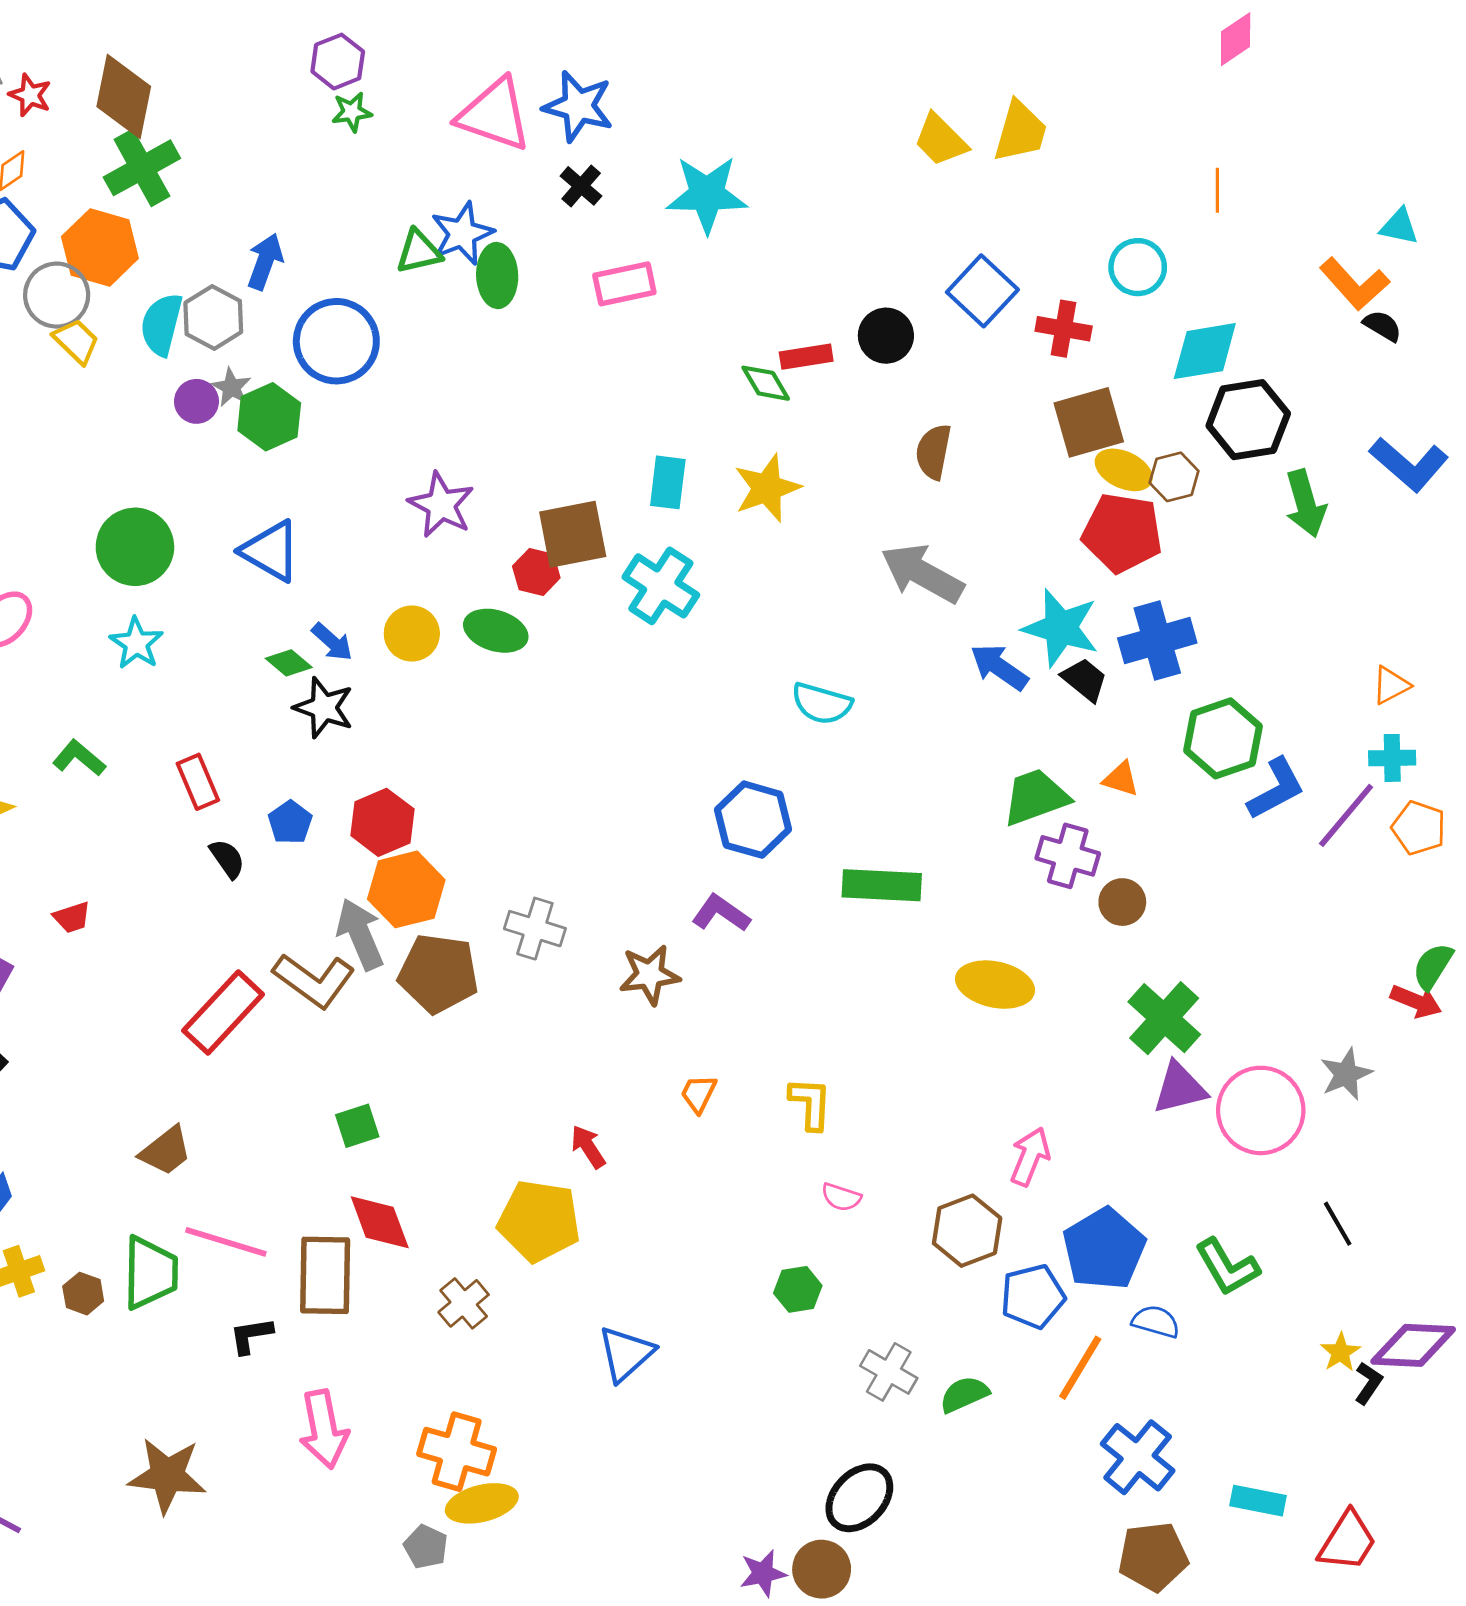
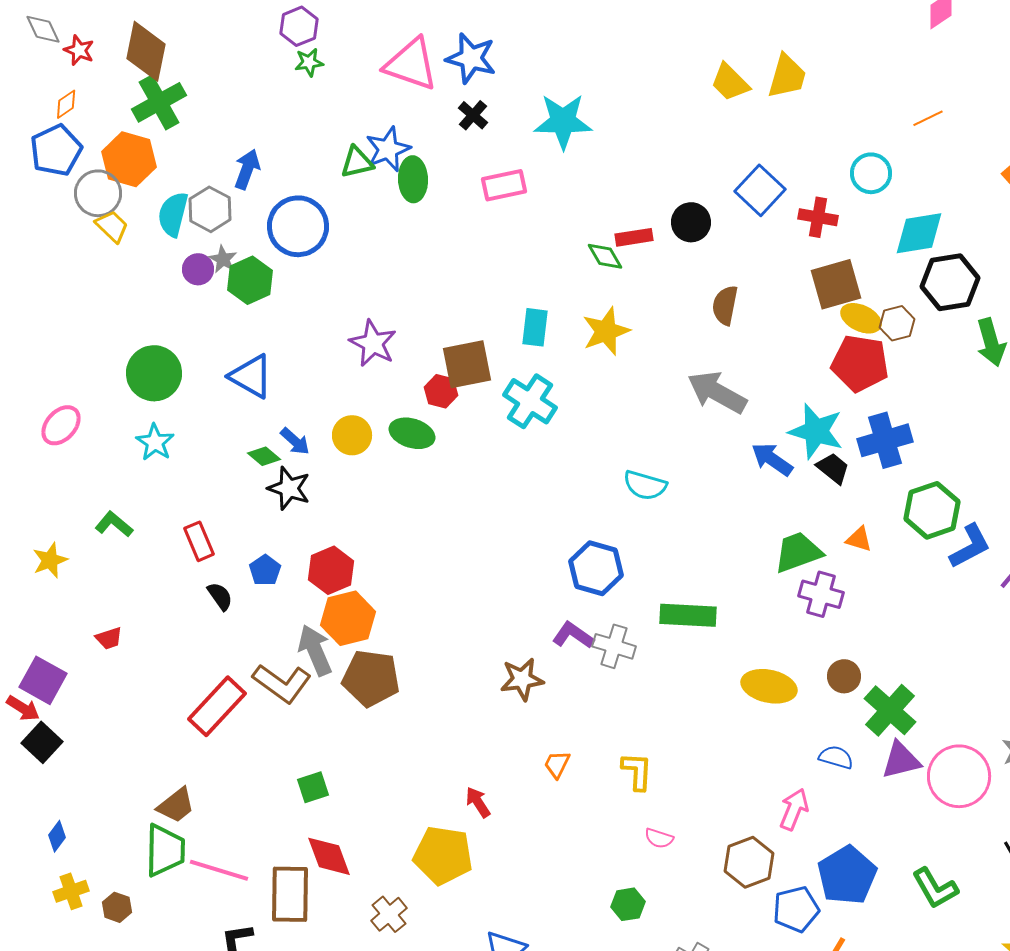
orange line: (1217, 190) -> (928, 118), turned 64
brown circle: (1122, 902) -> (844, 676), moved
gray cross: (535, 929) -> (614, 646), moved
green trapezoid: (150, 1273) -> (165, 850), moved
blue semicircle: (1156, 1322) -> (836, 757), moved

